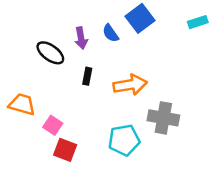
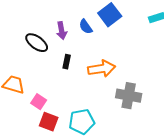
cyan pentagon: (124, 140) -> (82, 122), moved

